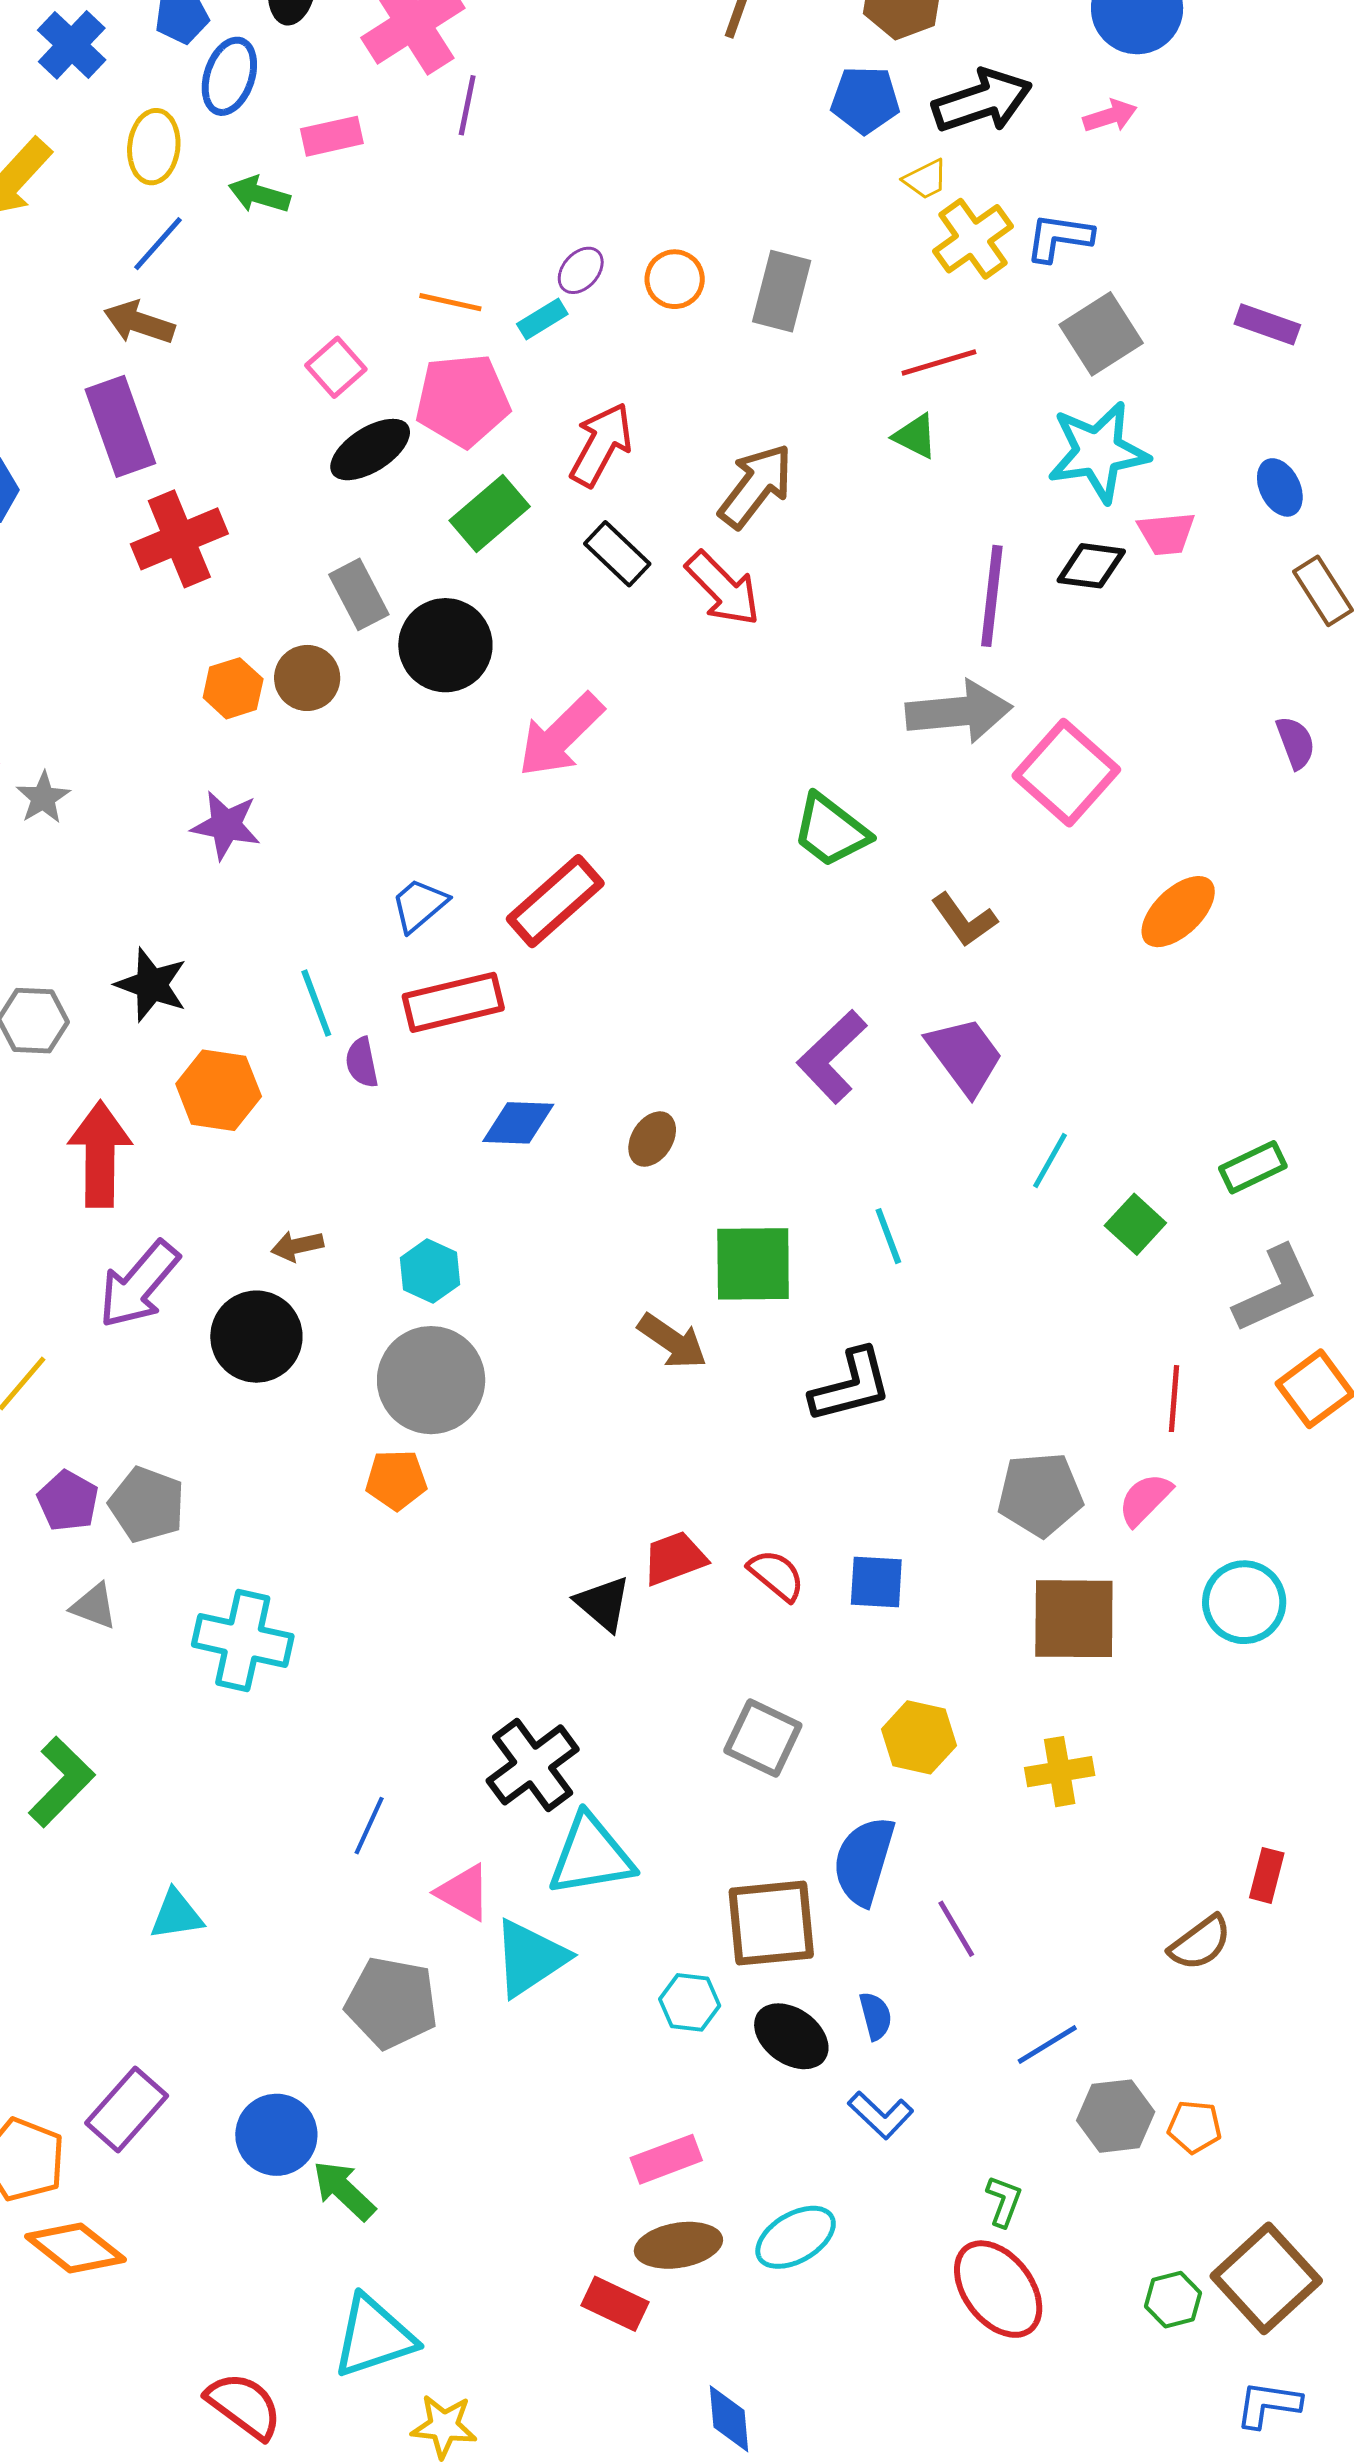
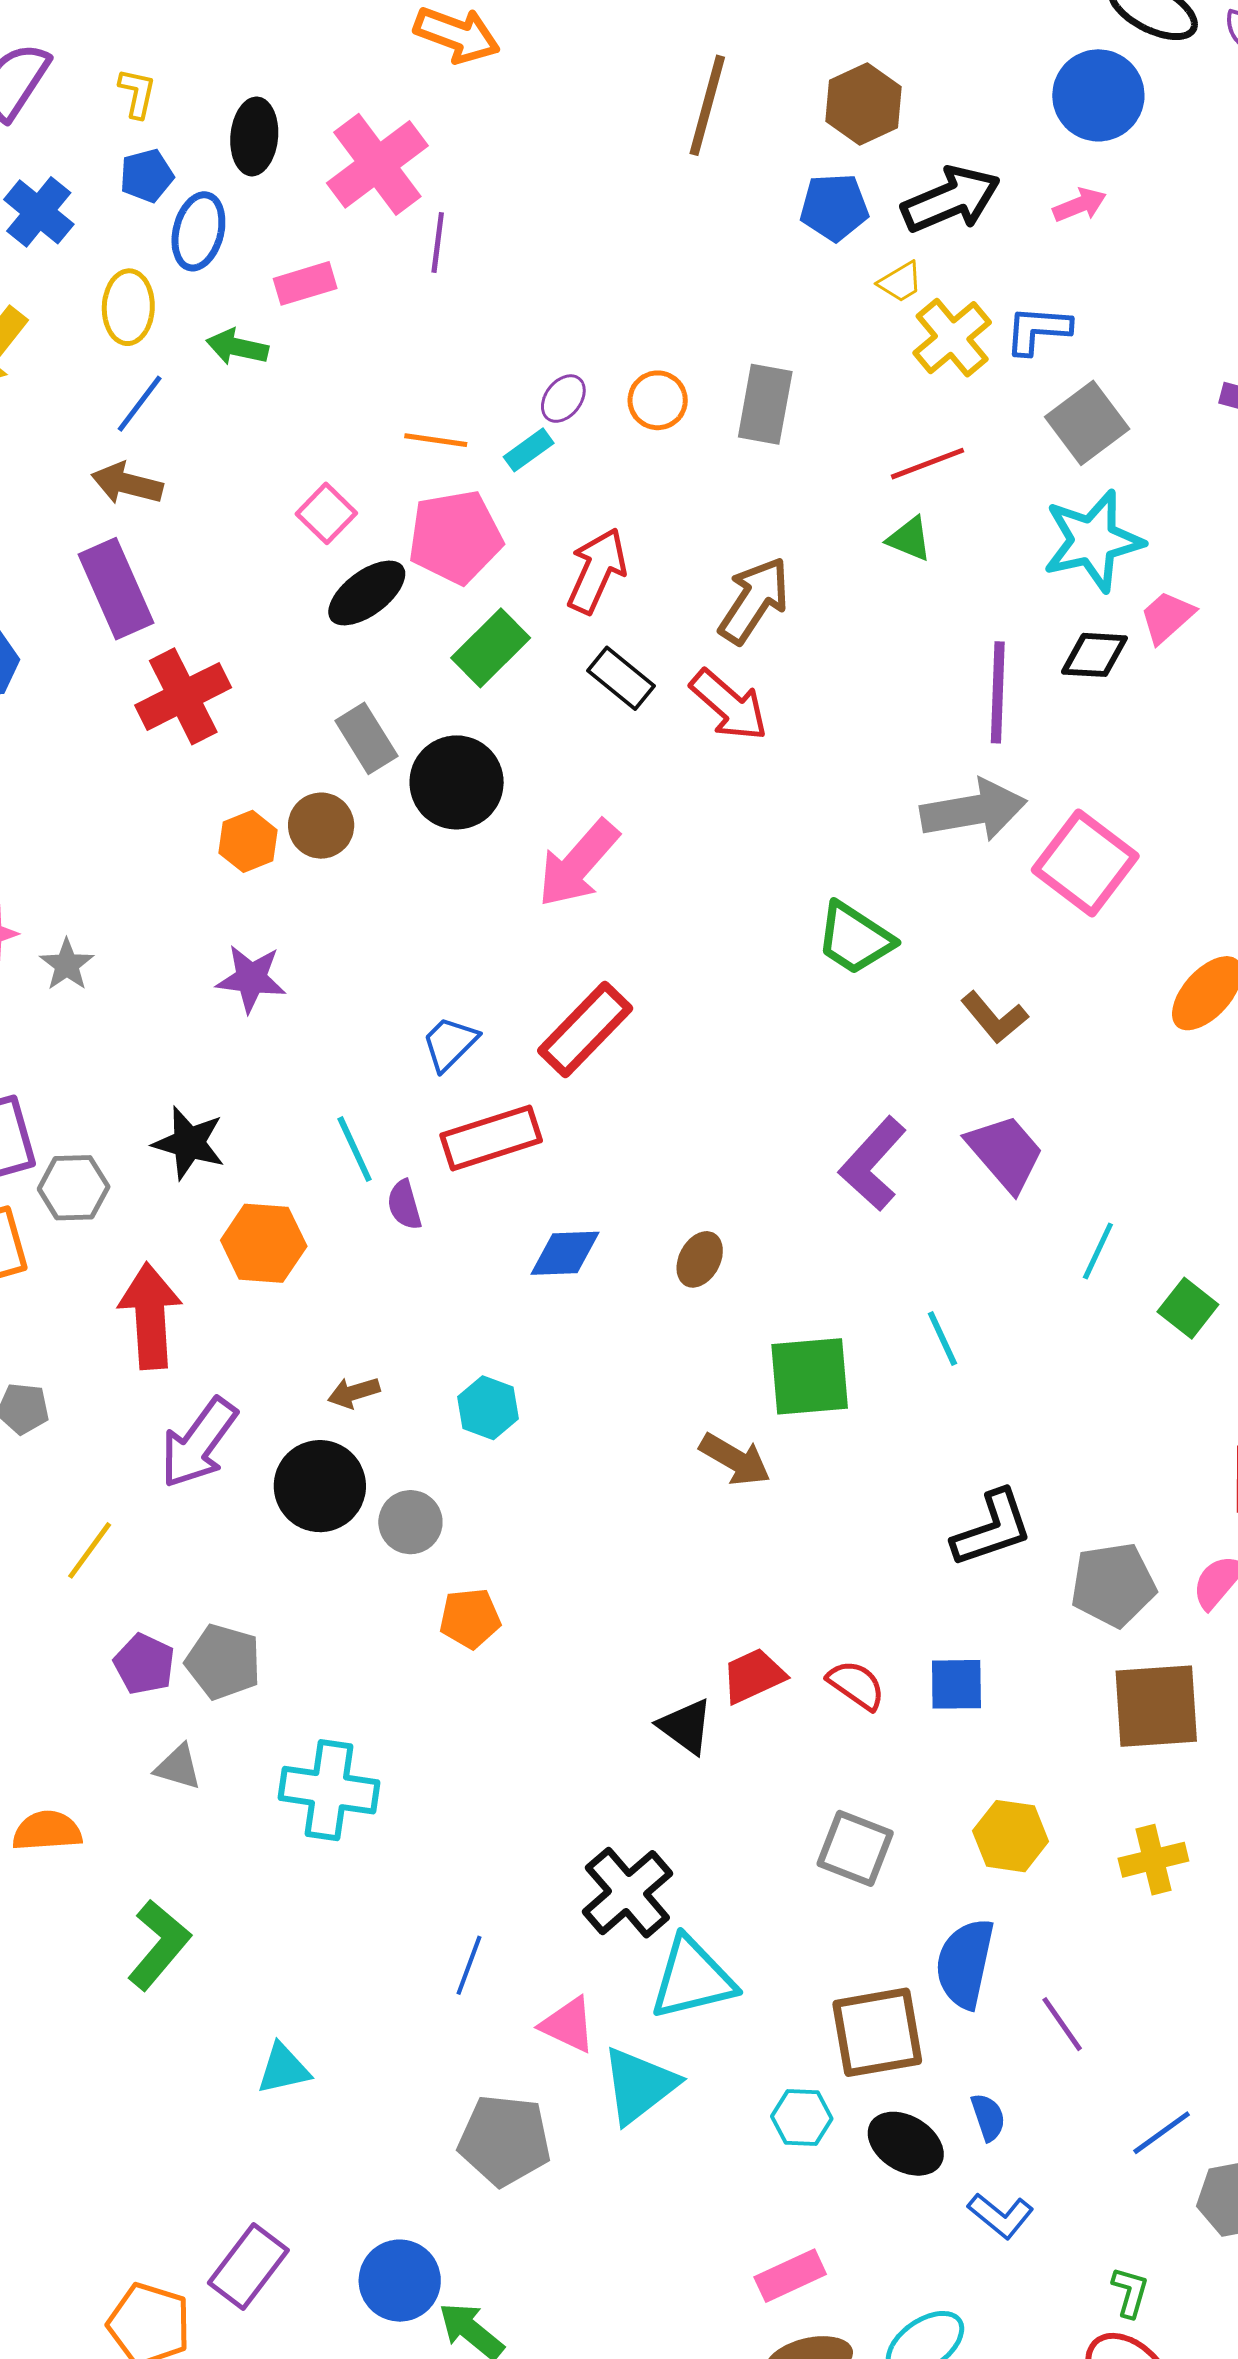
pink trapezoid: (1166, 533) -> (1167, 617), turned 148
gray circle: (431, 1380) -> (410, 1522), moved, size x0.6
black L-shape: (851, 1386) -> (992, 1529), moved

